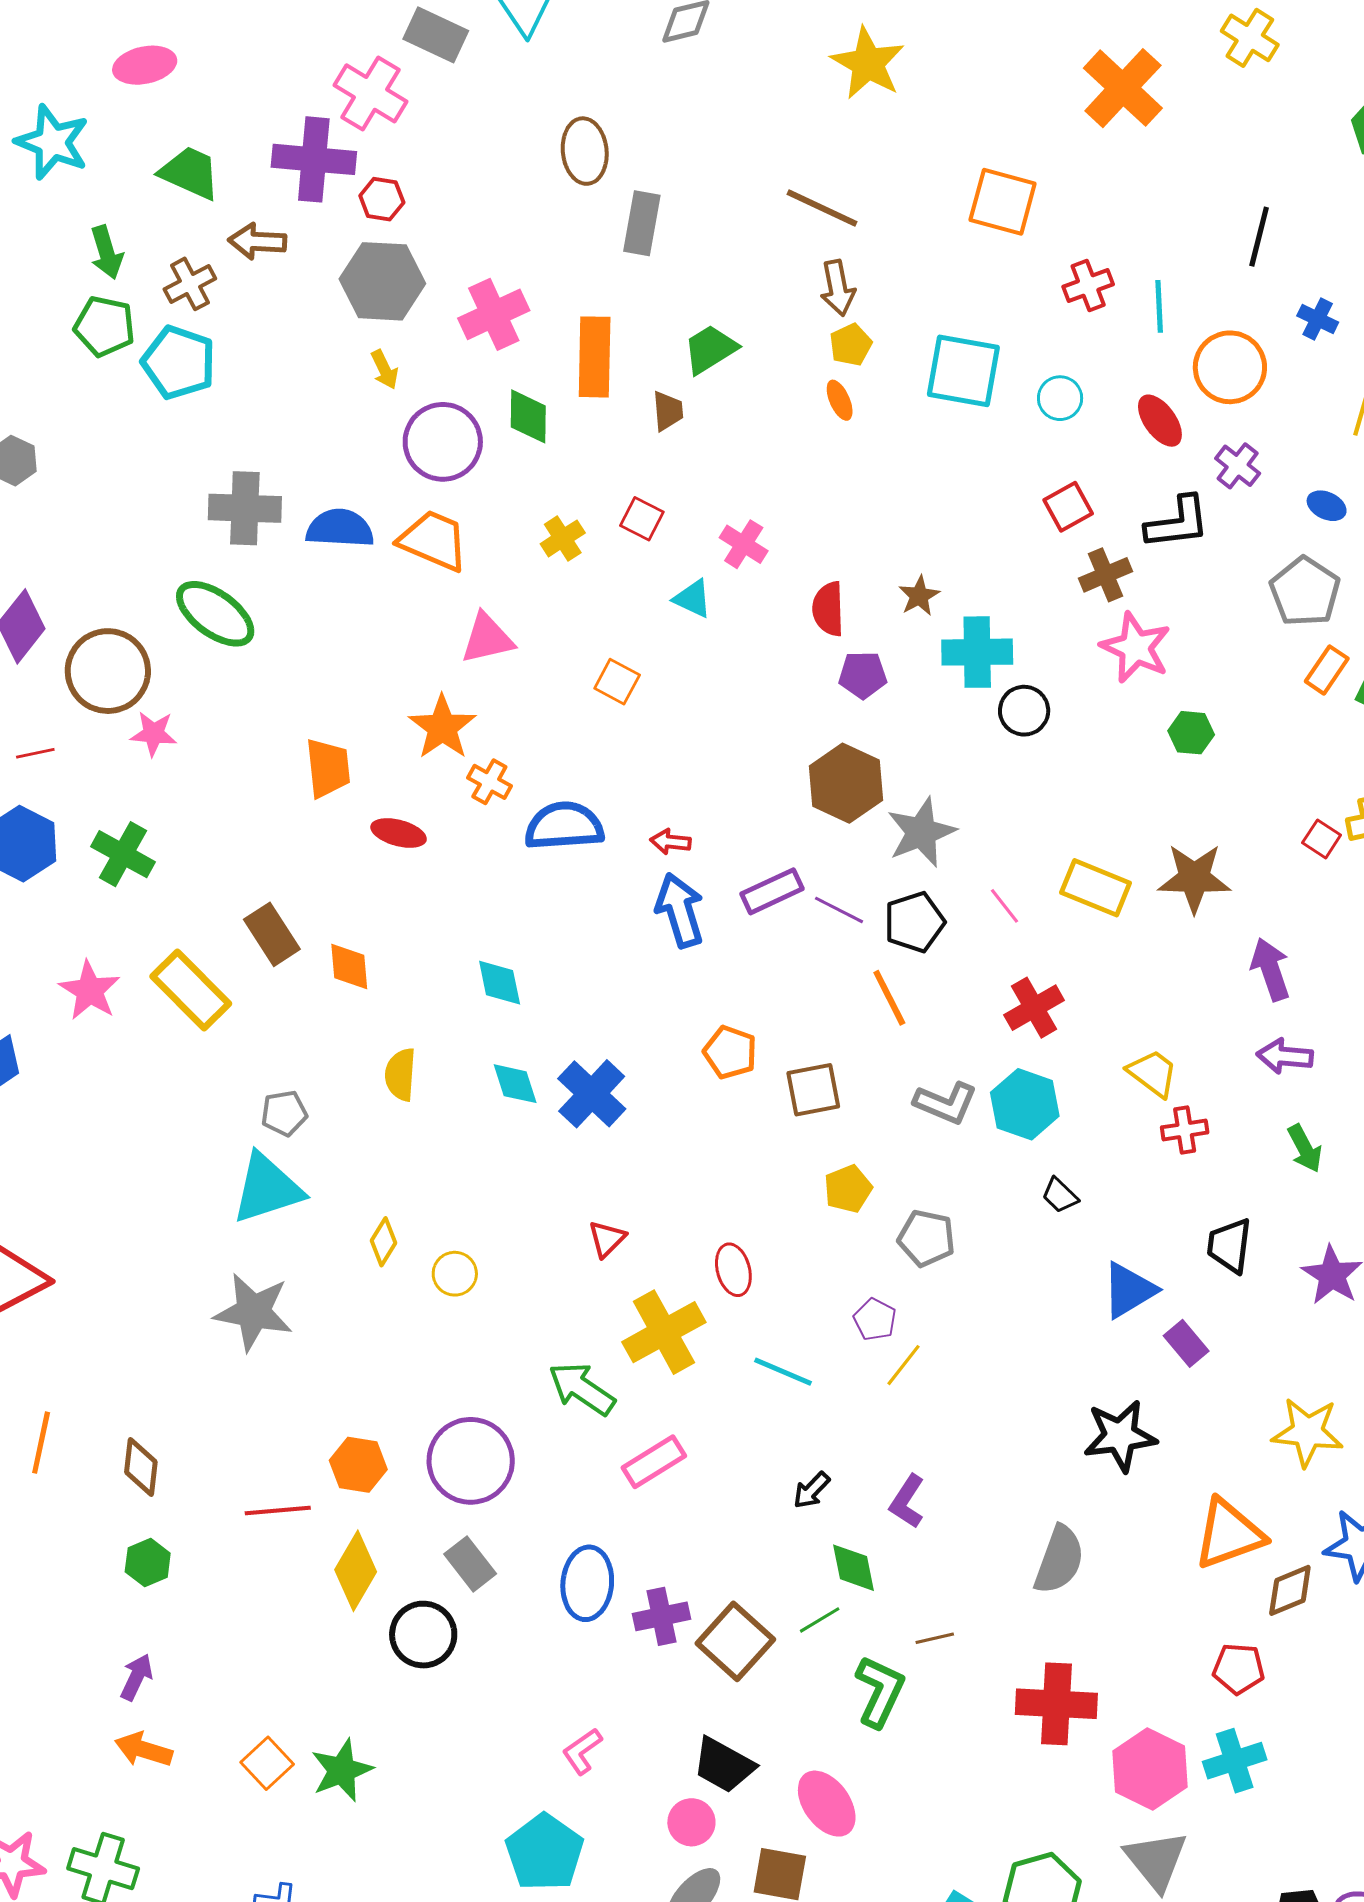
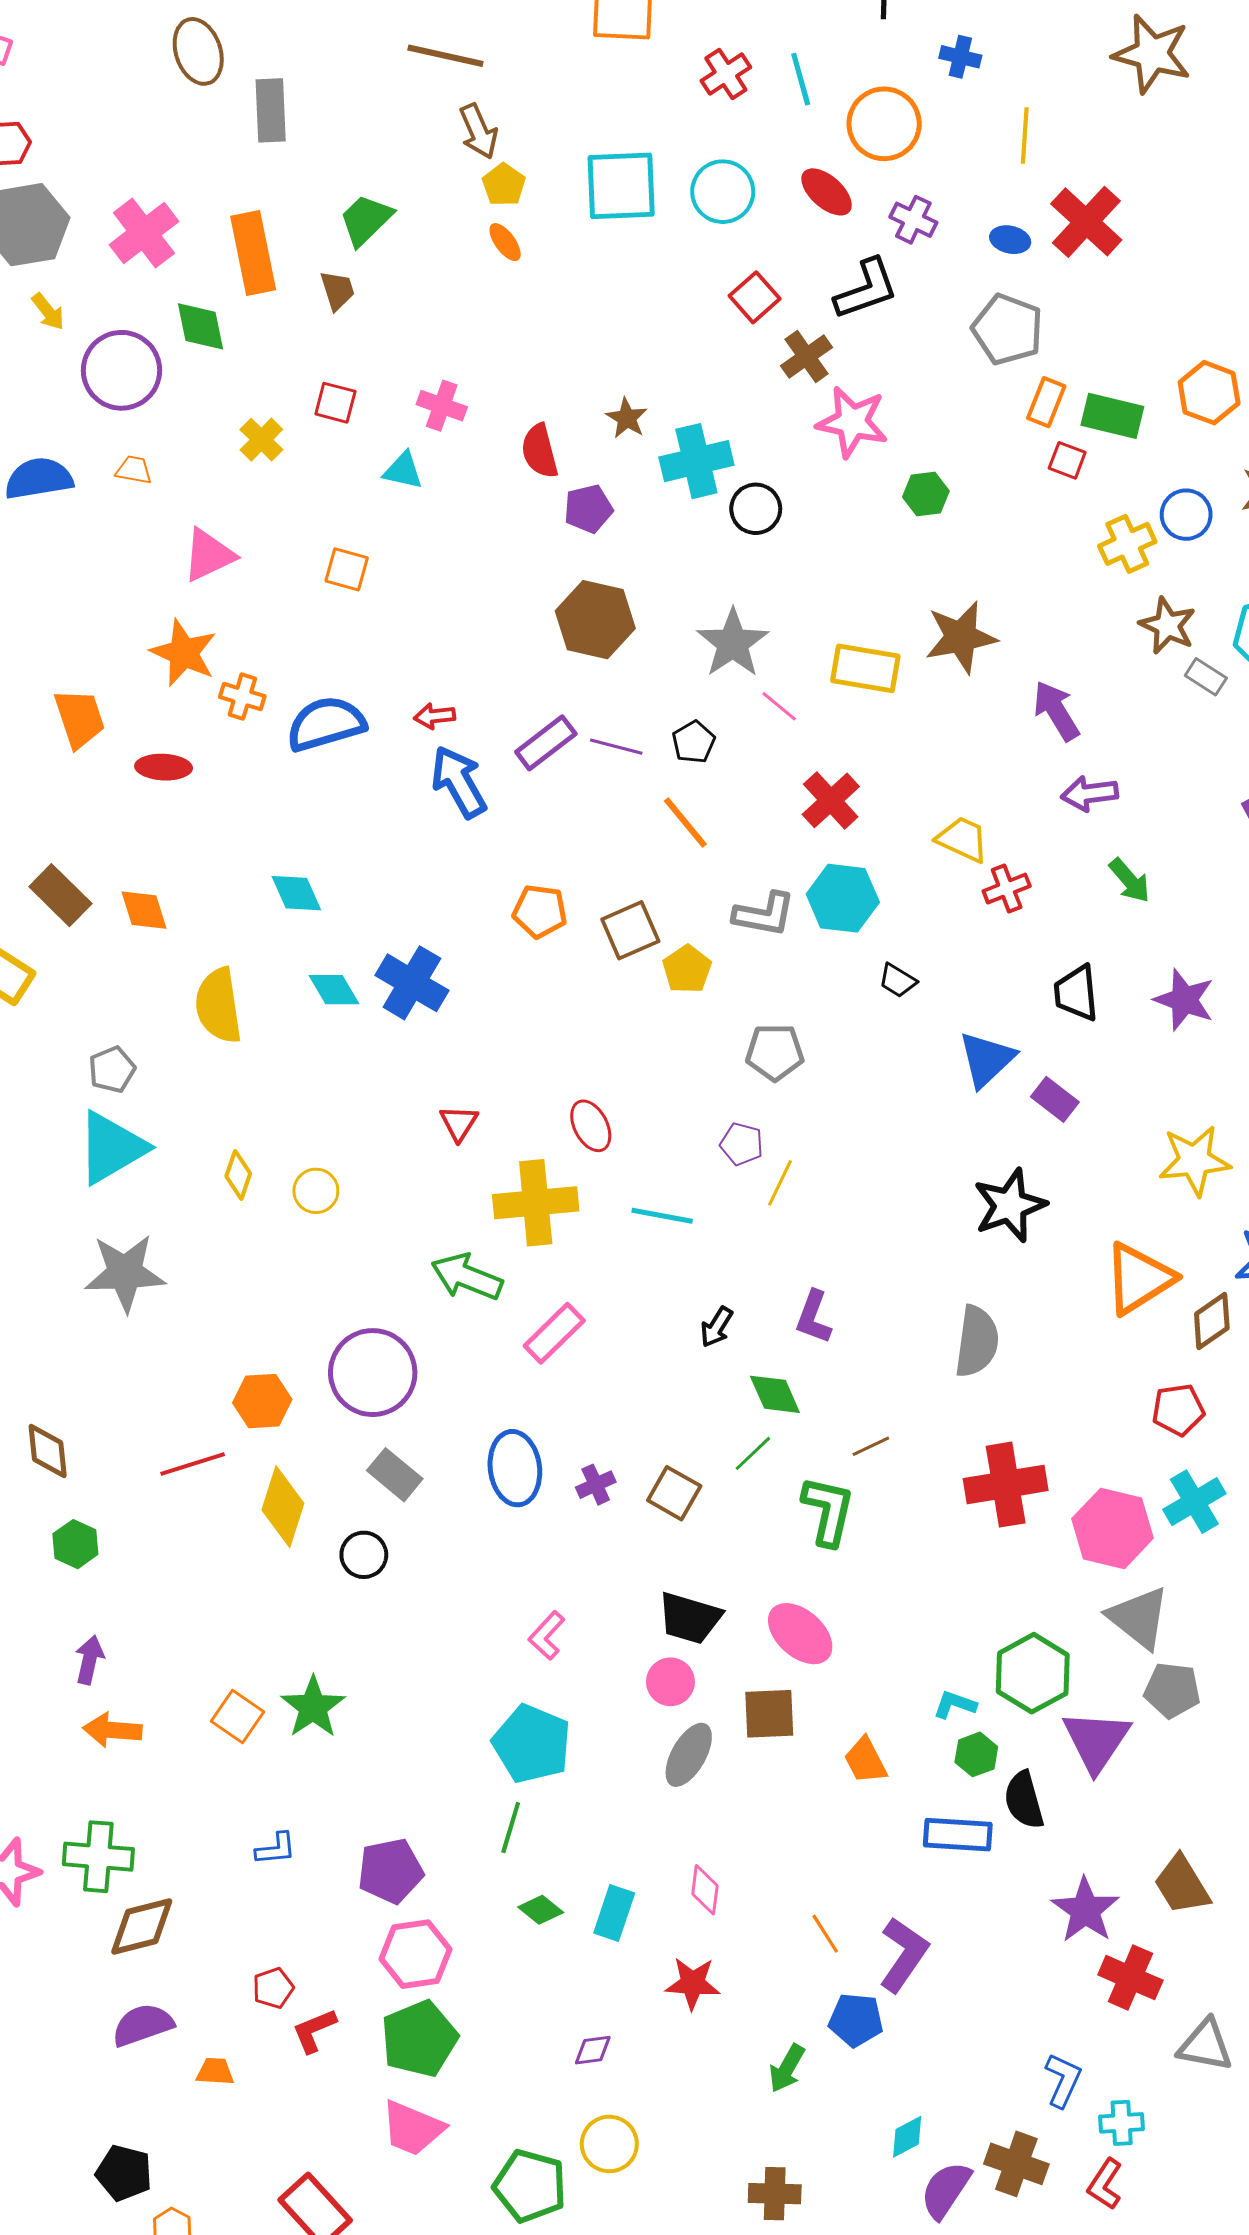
cyan circle: (1060, 398) -> (723, 192), size x1.4
orange trapezoid: (433, 540) -> (134, 470), size x0.5
gray star: (921, 832) -> (733, 643), moved
red square: (1322, 839) -> (1067, 460), moved
black pentagon: (914, 922) -> (694, 742), size x0.7
yellow semicircle: (400, 1074) -> (218, 1006), size x1.4
yellow pentagon: (848, 1189) -> (687, 969), moved
yellow cross: (664, 1332) -> (536, 1203), turned 36
purple cross: (662, 1616) -> (596, 1485), size x0.7
black circle: (423, 1635) -> (364, 1555), size x0.7
brown square: (735, 1641) -> (674, 1493), size x0.7

